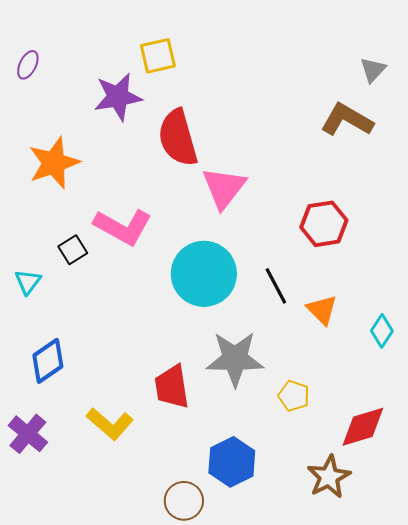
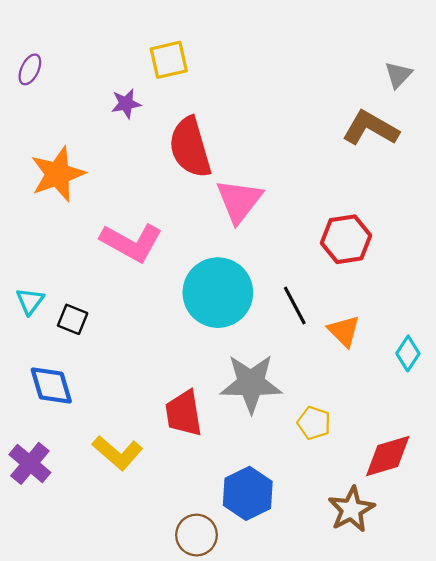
purple star: (118, 97) -> (126, 104), size x0.6
black square: (73, 250) -> (73, 319), moved, turned -36
blue diamond: (48, 361) -> (51, 386), turned -72

